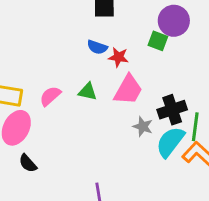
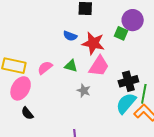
blue semicircle: (97, 47) -> (70, 36), moved
red star: (118, 57) -> (93, 43), size x1.6
gray star: (143, 127) -> (84, 91), moved

